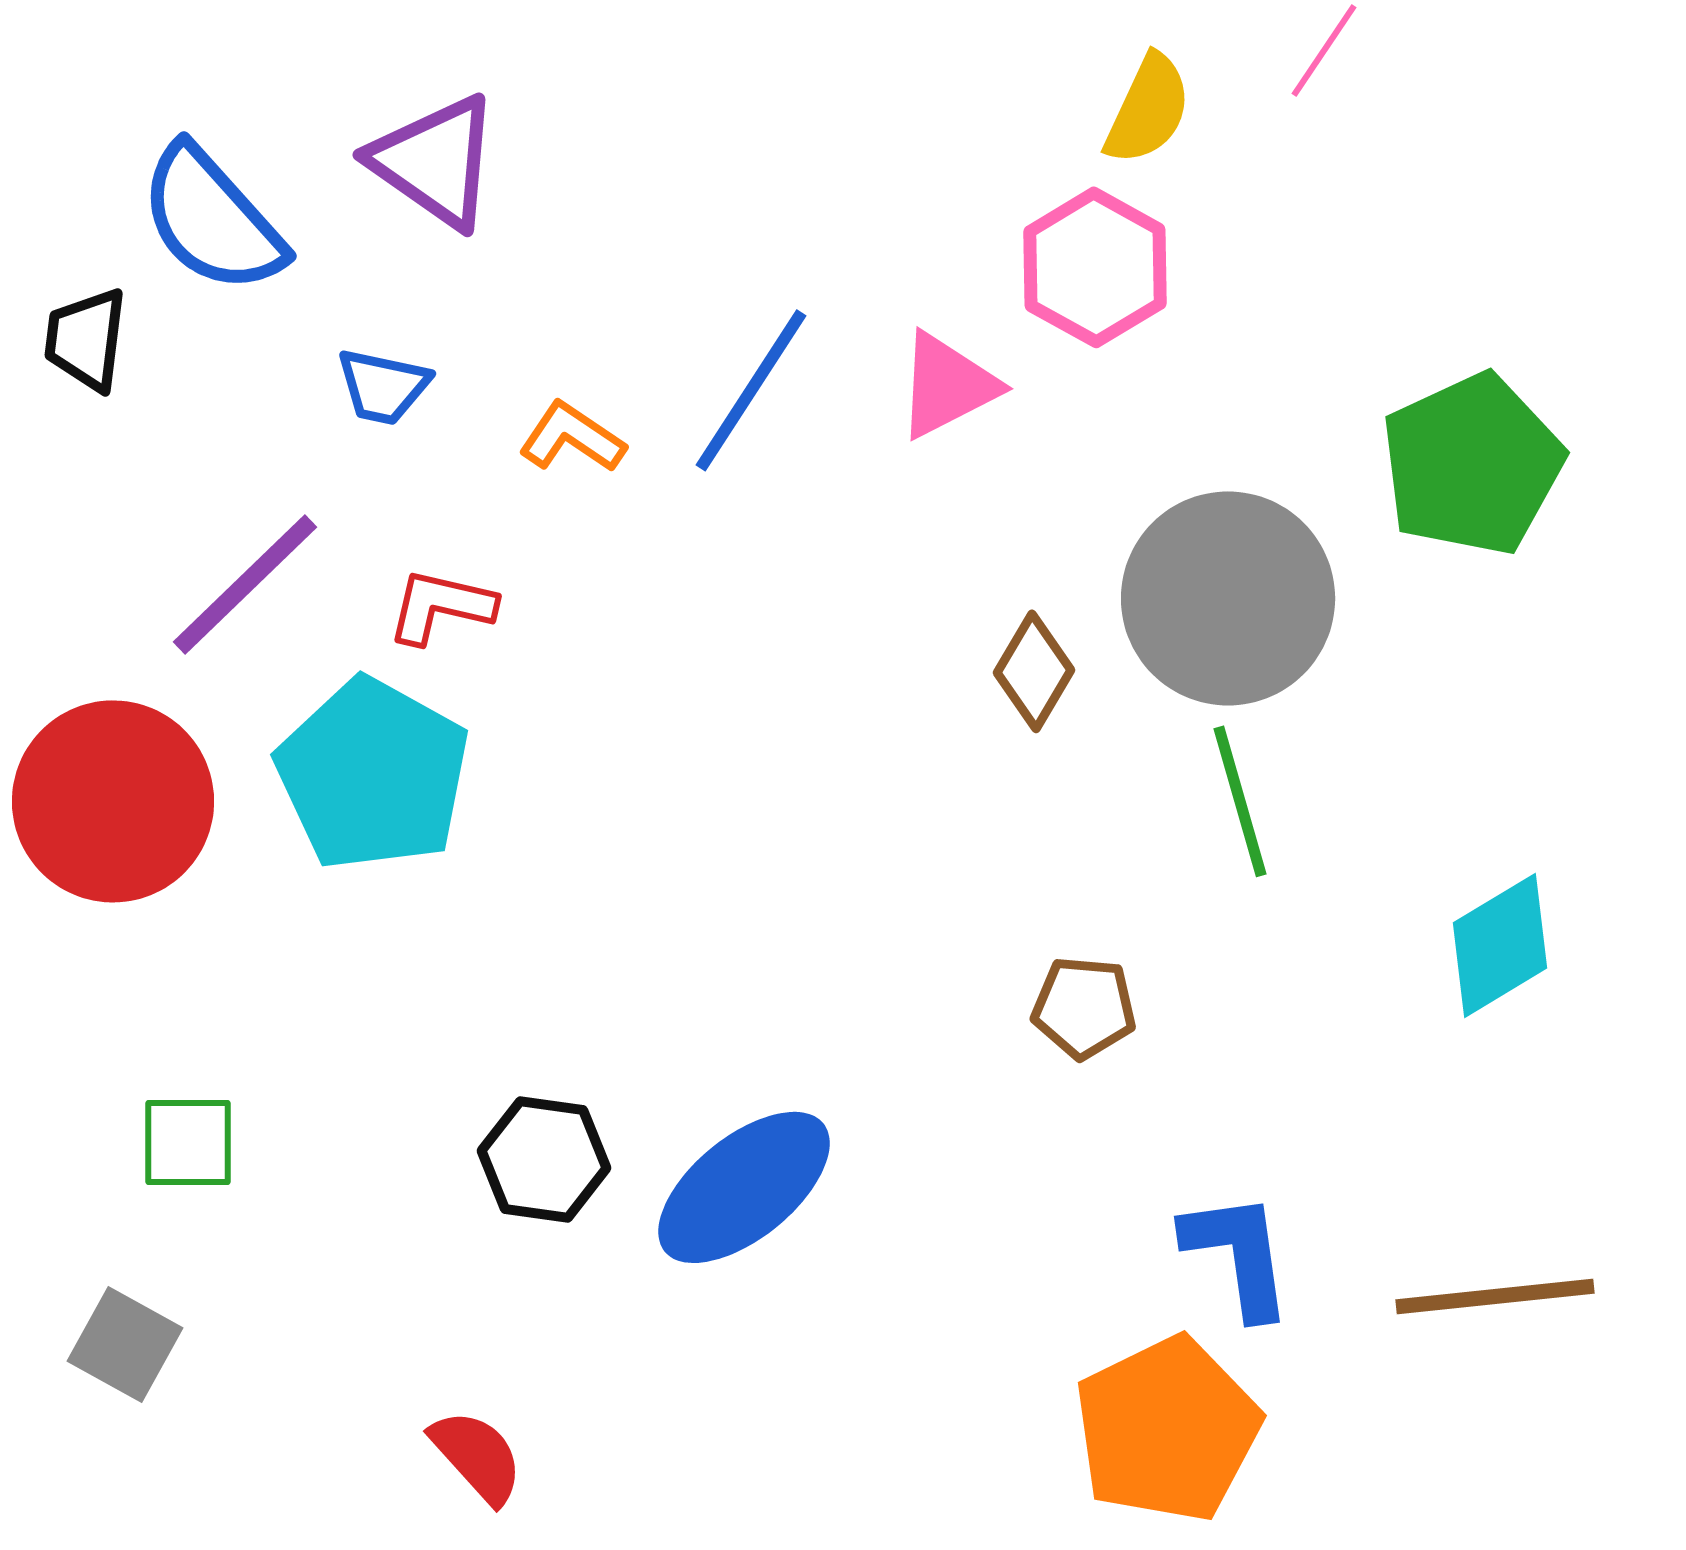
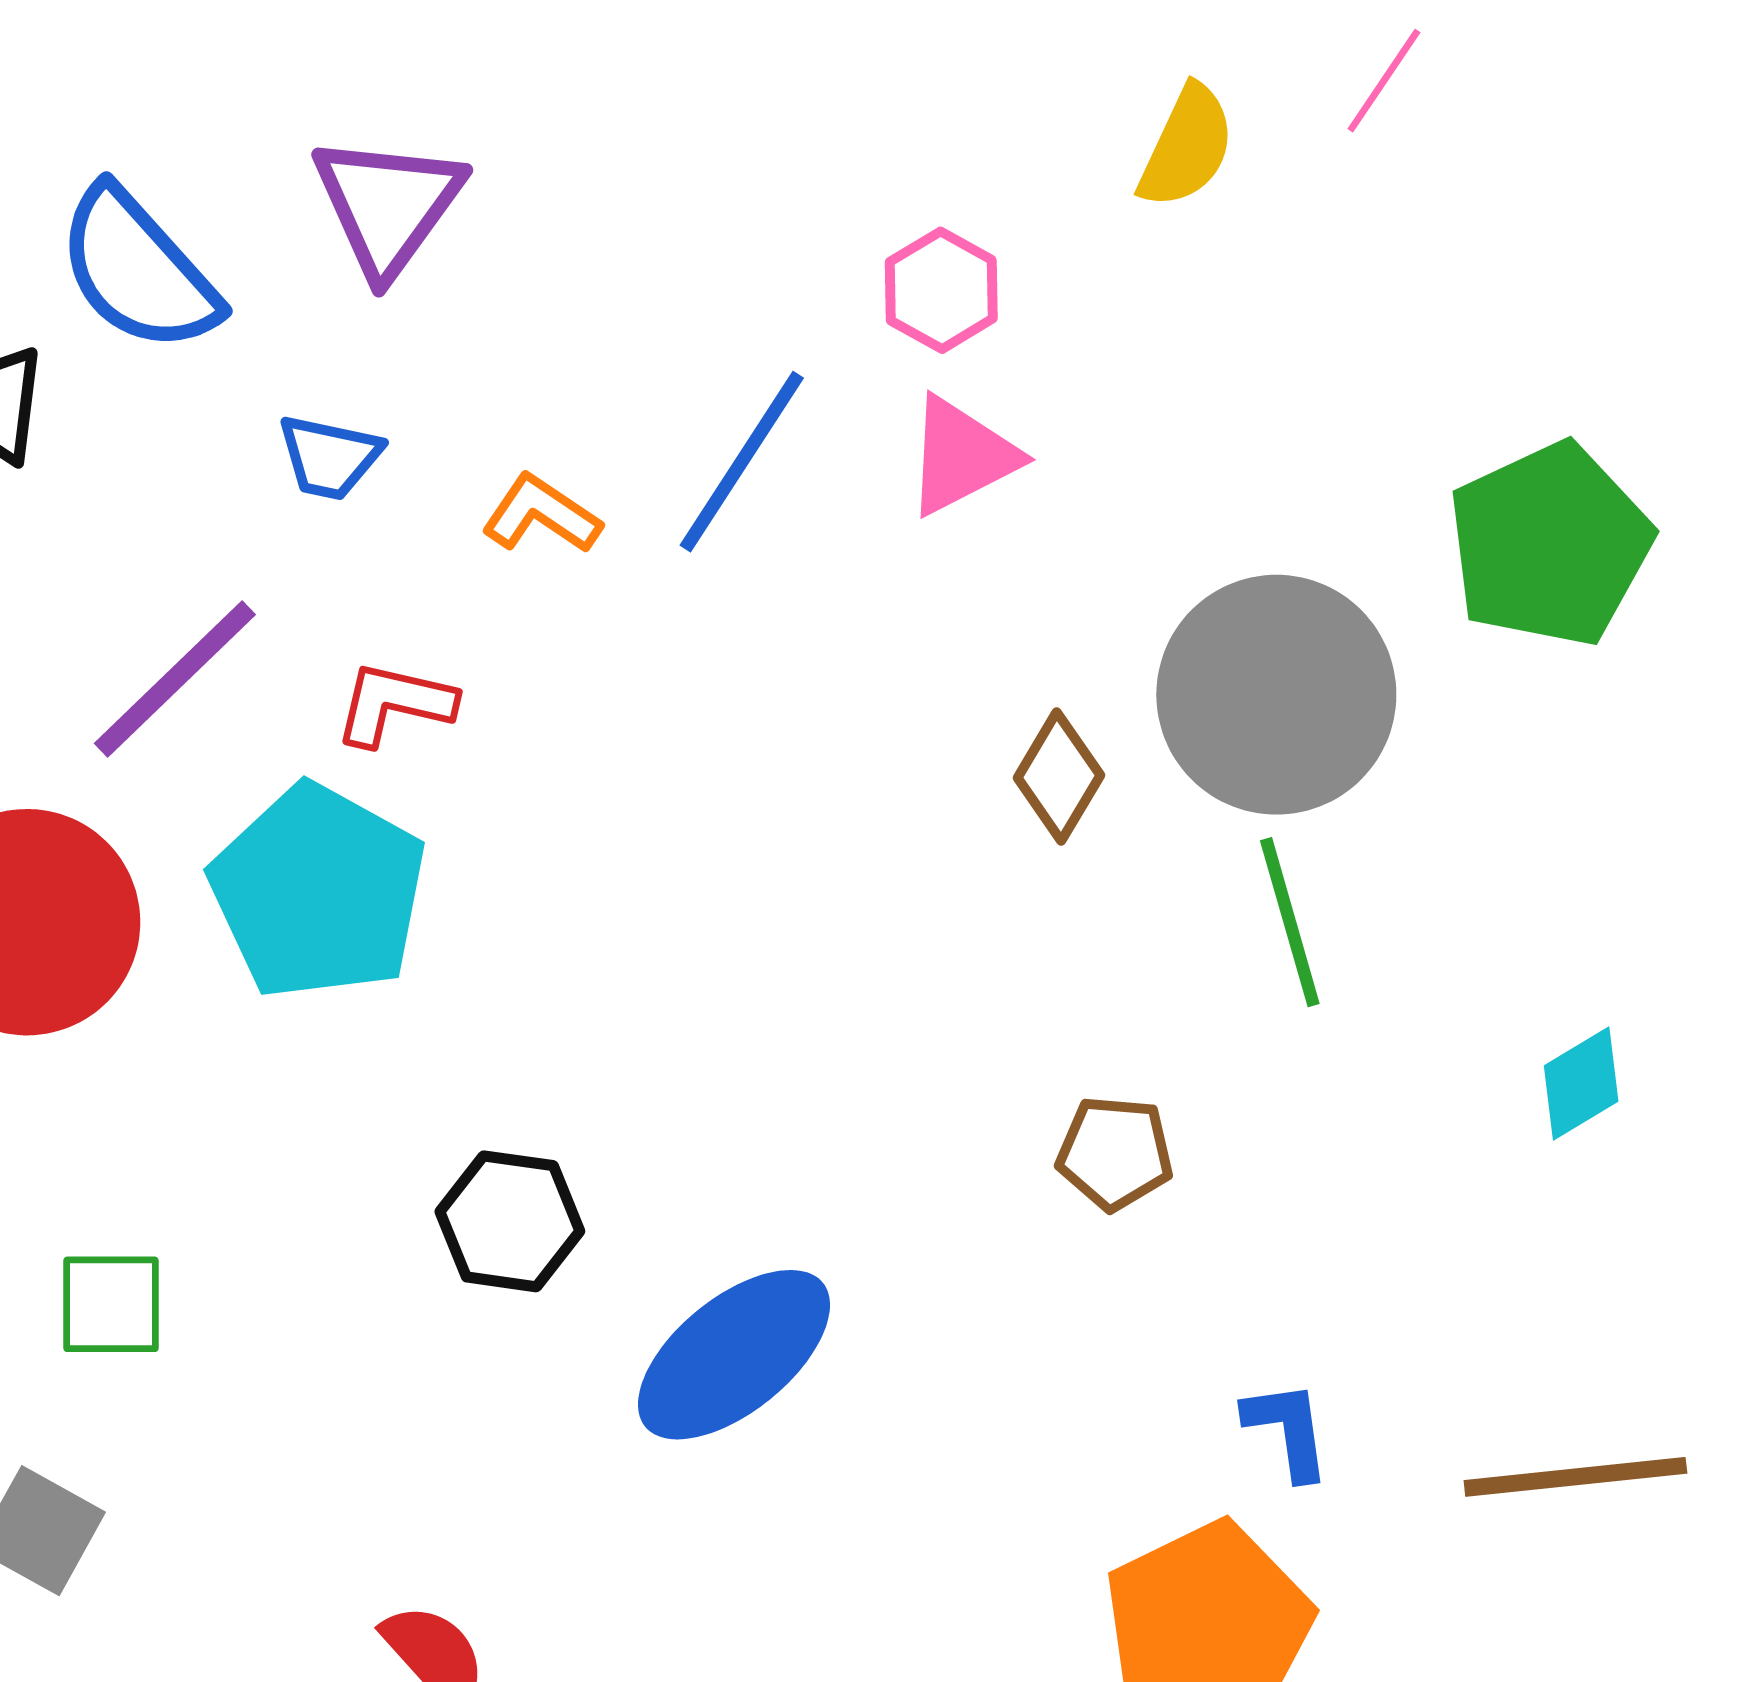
purple triangle: (435, 161) -> (388, 205), turned 31
pink hexagon: (1095, 267) -> (941, 290), moved, size x0.7
cyan diamond: (1500, 945) -> (1581, 1084), size x0.7
black hexagon: (544, 1159) -> (510, 1221), moved
blue L-shape: (1238, 1254) -> (1288, 1430), size x0.7

